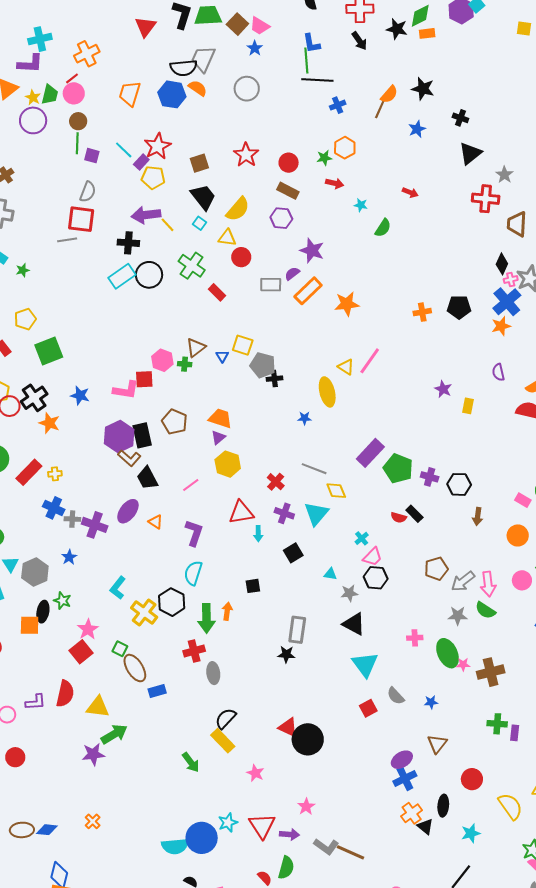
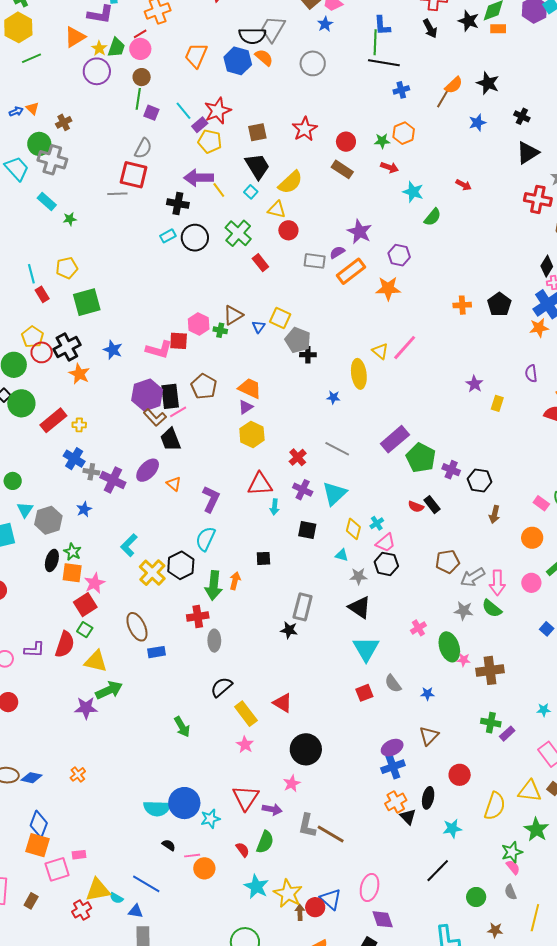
cyan star: (361, 205) -> (413, 192), size x1.5
purple hexagon: (281, 218) -> (399, 255), moved
cyan rectangle: (122, 276) -> (168, 236), size x0.6
black pentagon: (459, 307) -> (499, 304), turned 30
pink line: (191, 485) -> (178, 412), moved
yellow diamond: (336, 491) -> (353, 529), moved, turned 30
black square: (293, 553) -> (307, 530), turned 36
orange square: (30, 625) -> (72, 573), moved
pink cross: (415, 638) -> (418, 628), turned -35
green square: (120, 649) -> (85, 630), moved
purple rectangle: (515, 733) -> (507, 734), turned 35
black circle: (308, 739) -> (306, 749), moved
yellow rectangle: (223, 741) -> (246, 714), moved
yellow semicircle: (510, 806) -> (495, 806), turned 48
cyan star: (228, 823) -> (210, 819), moved
gray L-shape: (326, 847) -> (307, 826), turned 60

